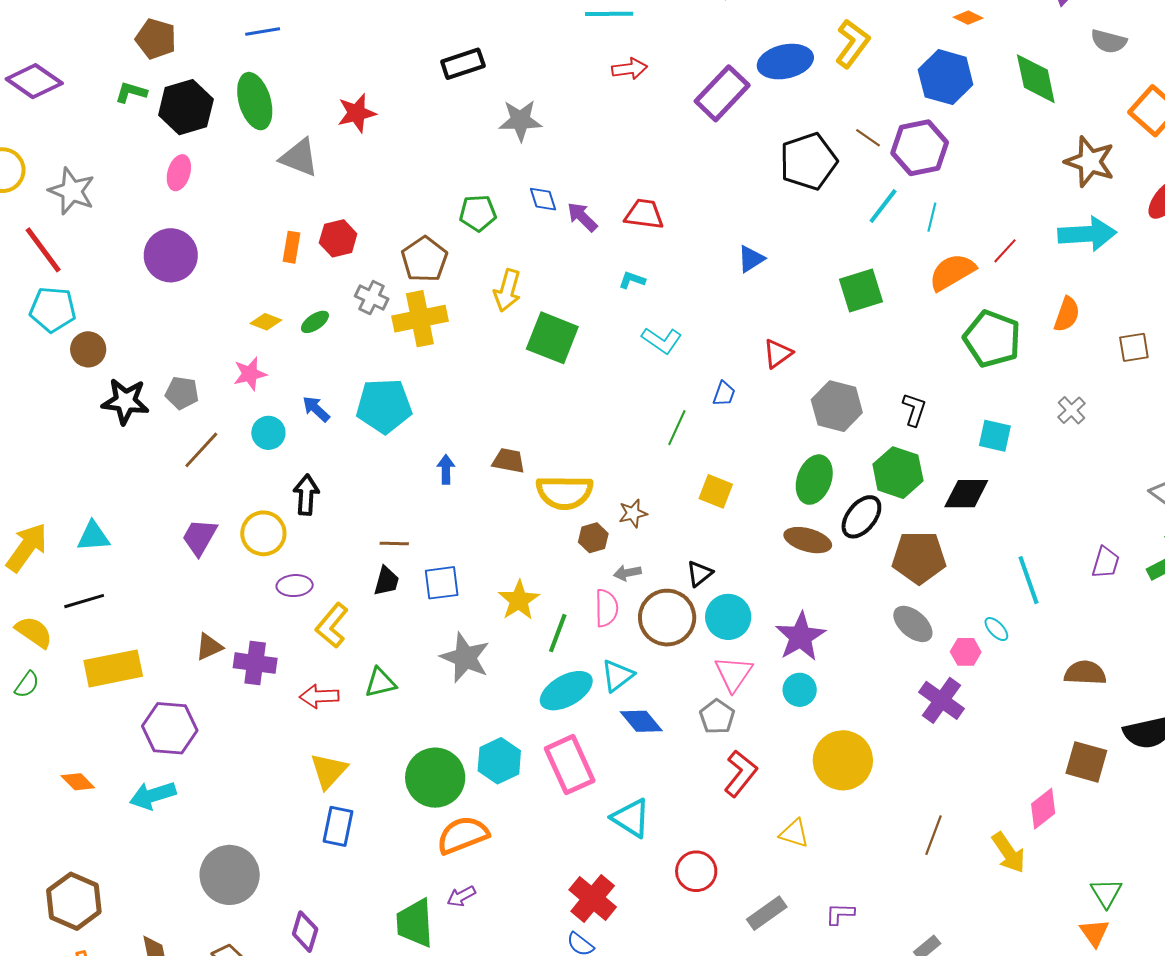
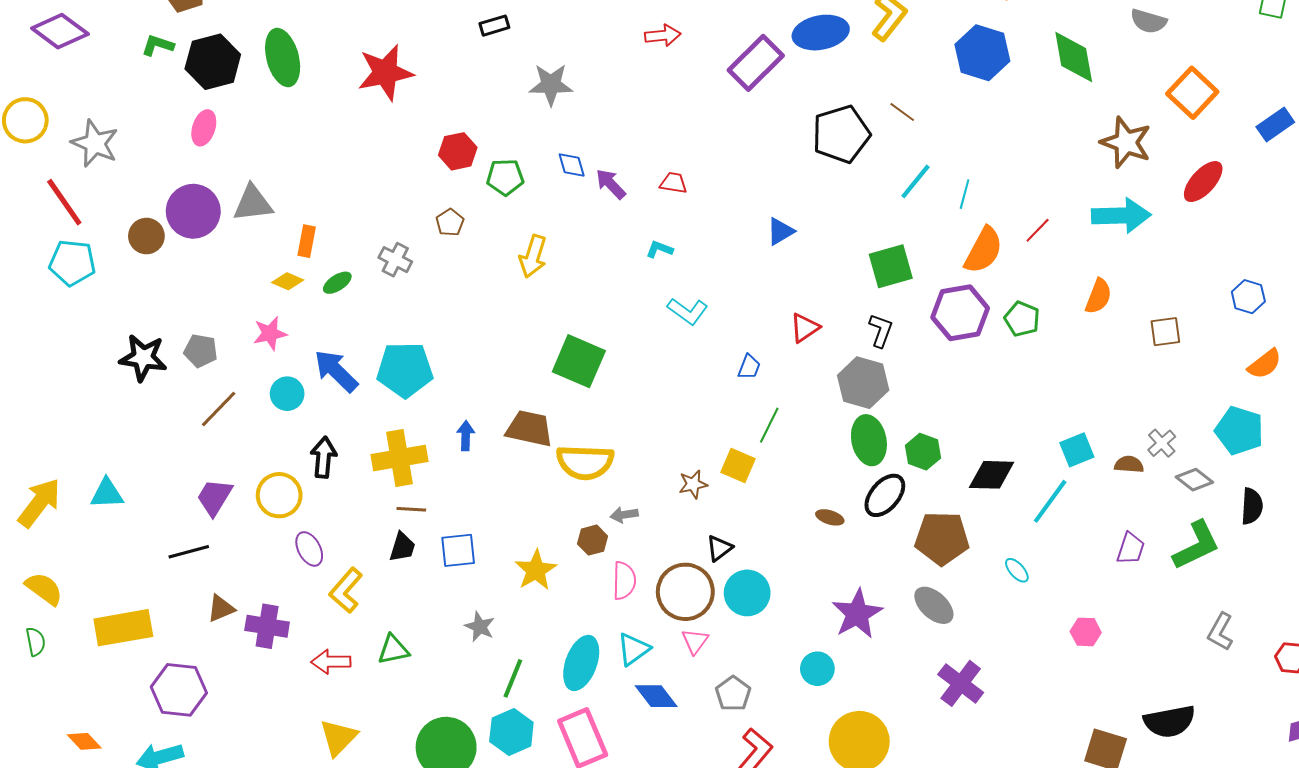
black rectangle: (463, 64) -> (494, 26), size x0.7
red star: (357, 113) -> (385, 73), size x1.4
purple hexagon: (920, 148) -> (960, 313), moved
gray triangle: (299, 158) -> (253, 203), moved, turned -30
red trapezoid: (644, 214) -> (673, 183), size x0.7
red hexagon: (338, 238) -> (458, 151), moved
orange rectangle: (291, 247) -> (307, 241), moved
brown pentagon: (424, 259) -> (450, 222), size x0.6
orange semicircle: (952, 272) -> (984, 250), turned 147
yellow cross: (420, 319) -> (400, 458), moved
green square: (552, 338) -> (579, 361), moved
green pentagon: (992, 339) -> (1022, 319), size x0.6
brown circle: (88, 349) -> (146, 236), moved
blue arrow: (316, 409) -> (336, 371), size x1.6
black L-shape: (914, 410) -> (881, 330), moved
gray cross: (1072, 410) -> (1162, 443), moved
green line: (677, 428) -> (769, 425), moved
cyan square: (995, 436) -> (1077, 450), moved, turned -36
brown trapezoid: (509, 461) -> (529, 429), size x1.4
green hexagon: (898, 473) -> (923, 452), size x0.7
green ellipse: (814, 480) -> (869, 440), moved, turned -33
brown star: (633, 513) -> (693, 484), moved
brown hexagon: (593, 538) -> (593, 540), moved
brown ellipse: (808, 540) -> (830, 517), size x0.6
gray arrow: (627, 573) -> (624, 515), moved
cyan line: (1029, 580) -> (1050, 501), moved, turned 54
purple ellipse: (295, 586) -> (309, 549), turned 64
black line: (84, 601) -> (189, 552), moved
cyan ellipse: (996, 629) -> (1017, 570), moved
green line: (558, 633) -> (513, 678), moved
purple star: (800, 637) -> (857, 614), moved
pink hexagon: (966, 652) -> (1086, 632), moved
gray star: (465, 658) -> (480, 627), size x0.6
brown semicircle: (1085, 673) -> (1129, 464), moved, size x0.7
pink triangle: (734, 674) -> (695, 641), moved, size x0.7
green semicircle: (27, 685) -> (36, 642), turned -48
cyan ellipse: (566, 691) -> (581, 663), turned -42

